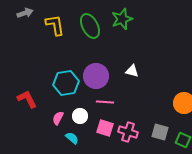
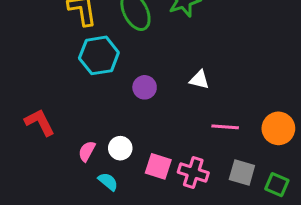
purple circle: (96, 76) -> (145, 87), size x0.6
cyan hexagon: (66, 83) -> (99, 55), moved
pink line: (105, 102) -> (225, 127), moved

